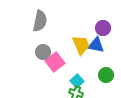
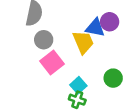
blue triangle: (96, 45) -> (95, 28), moved
gray circle: (43, 52) -> (44, 40), moved

